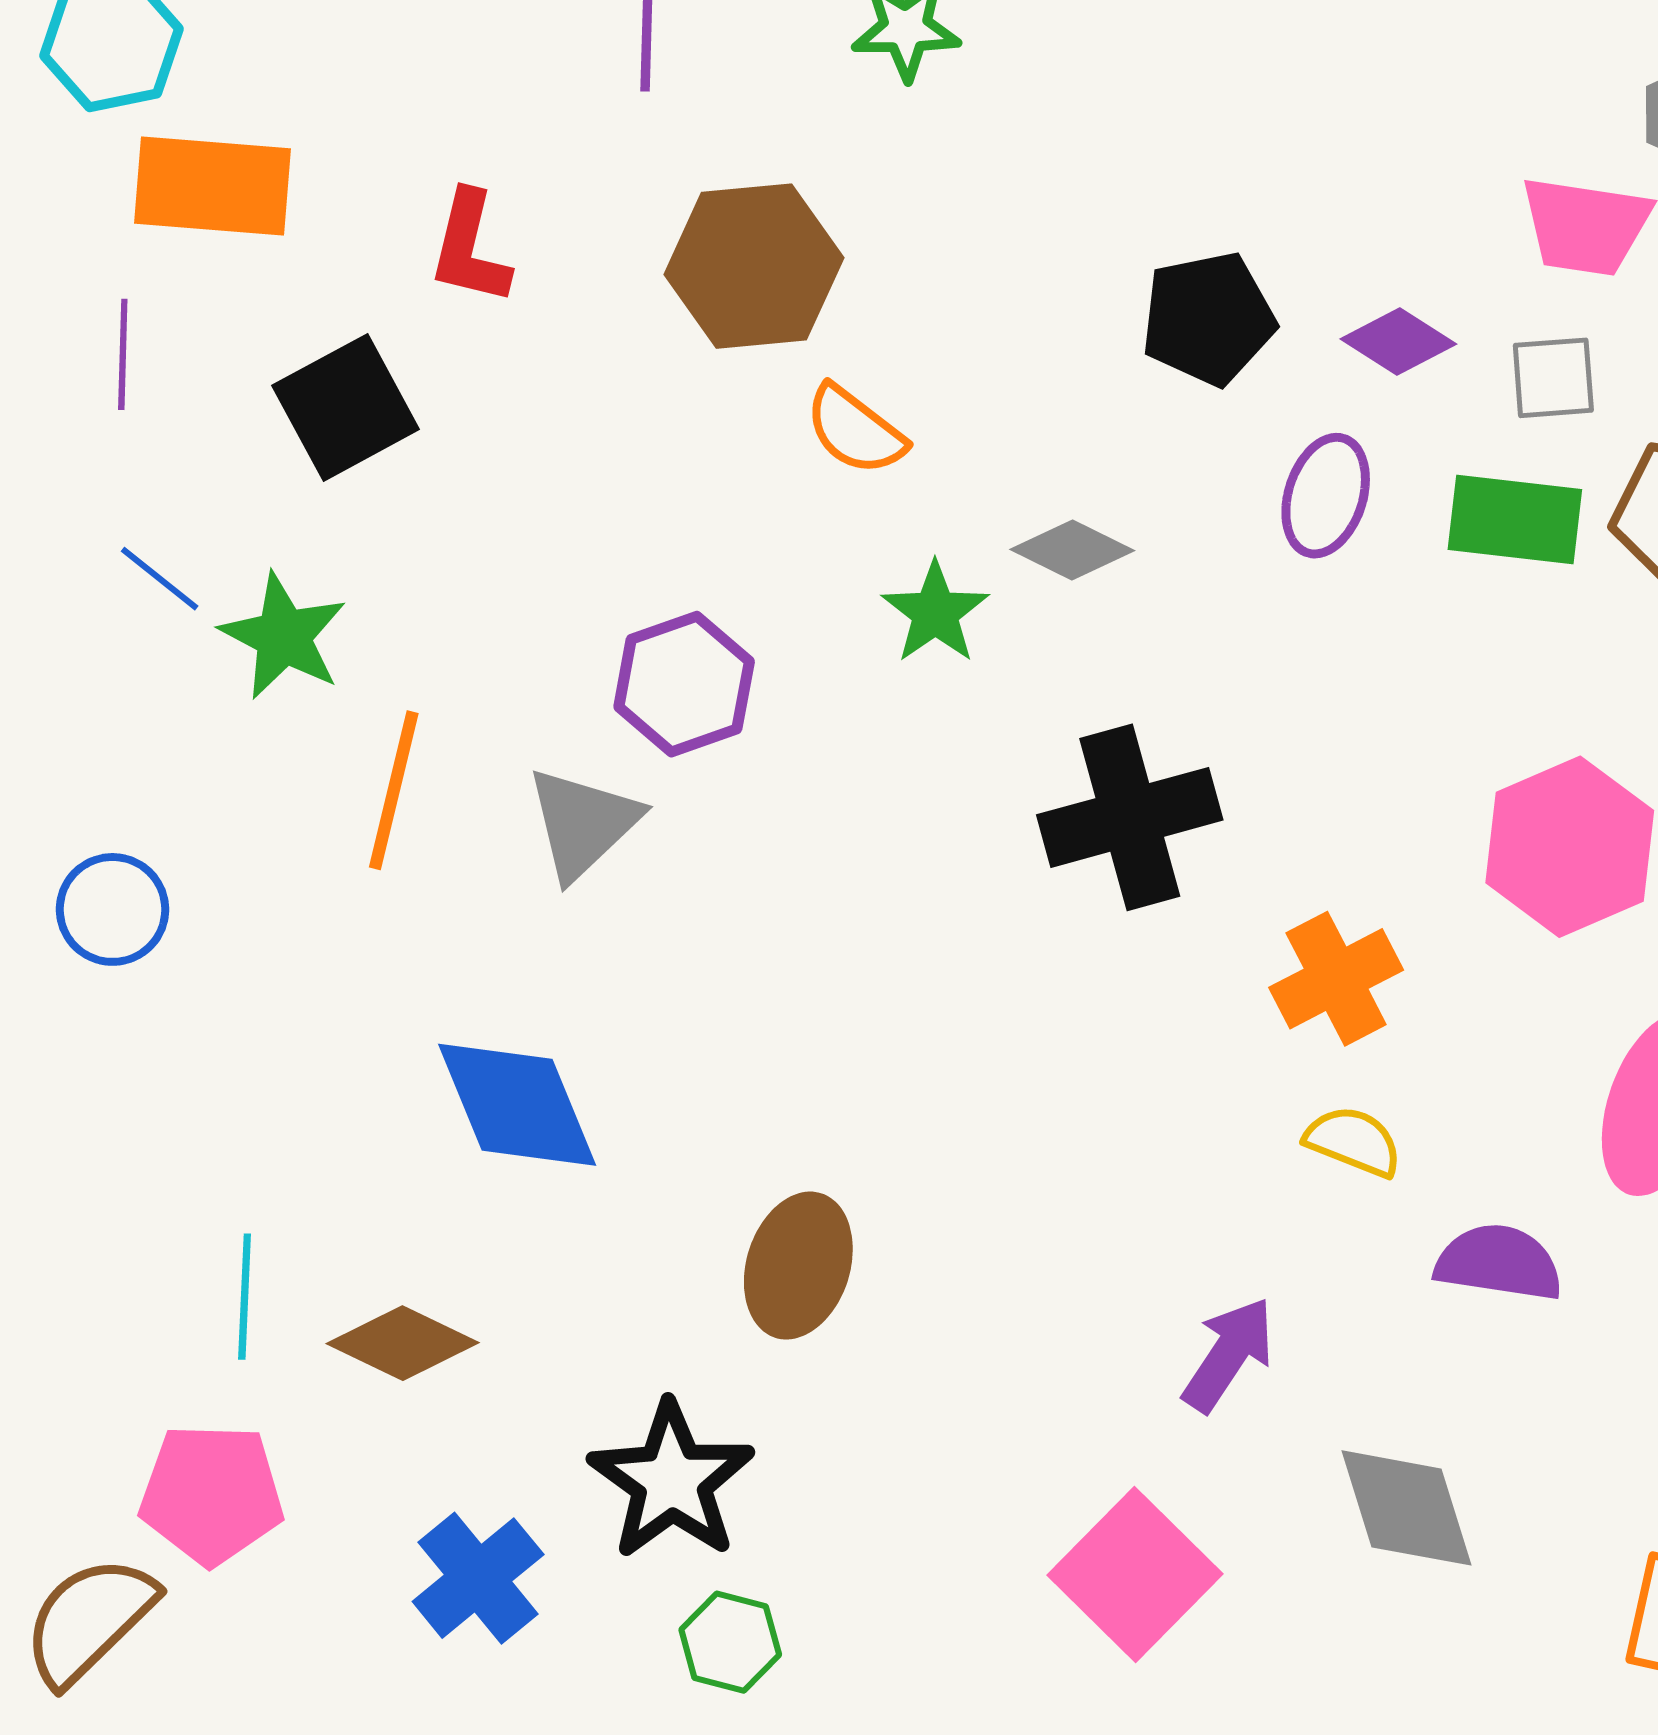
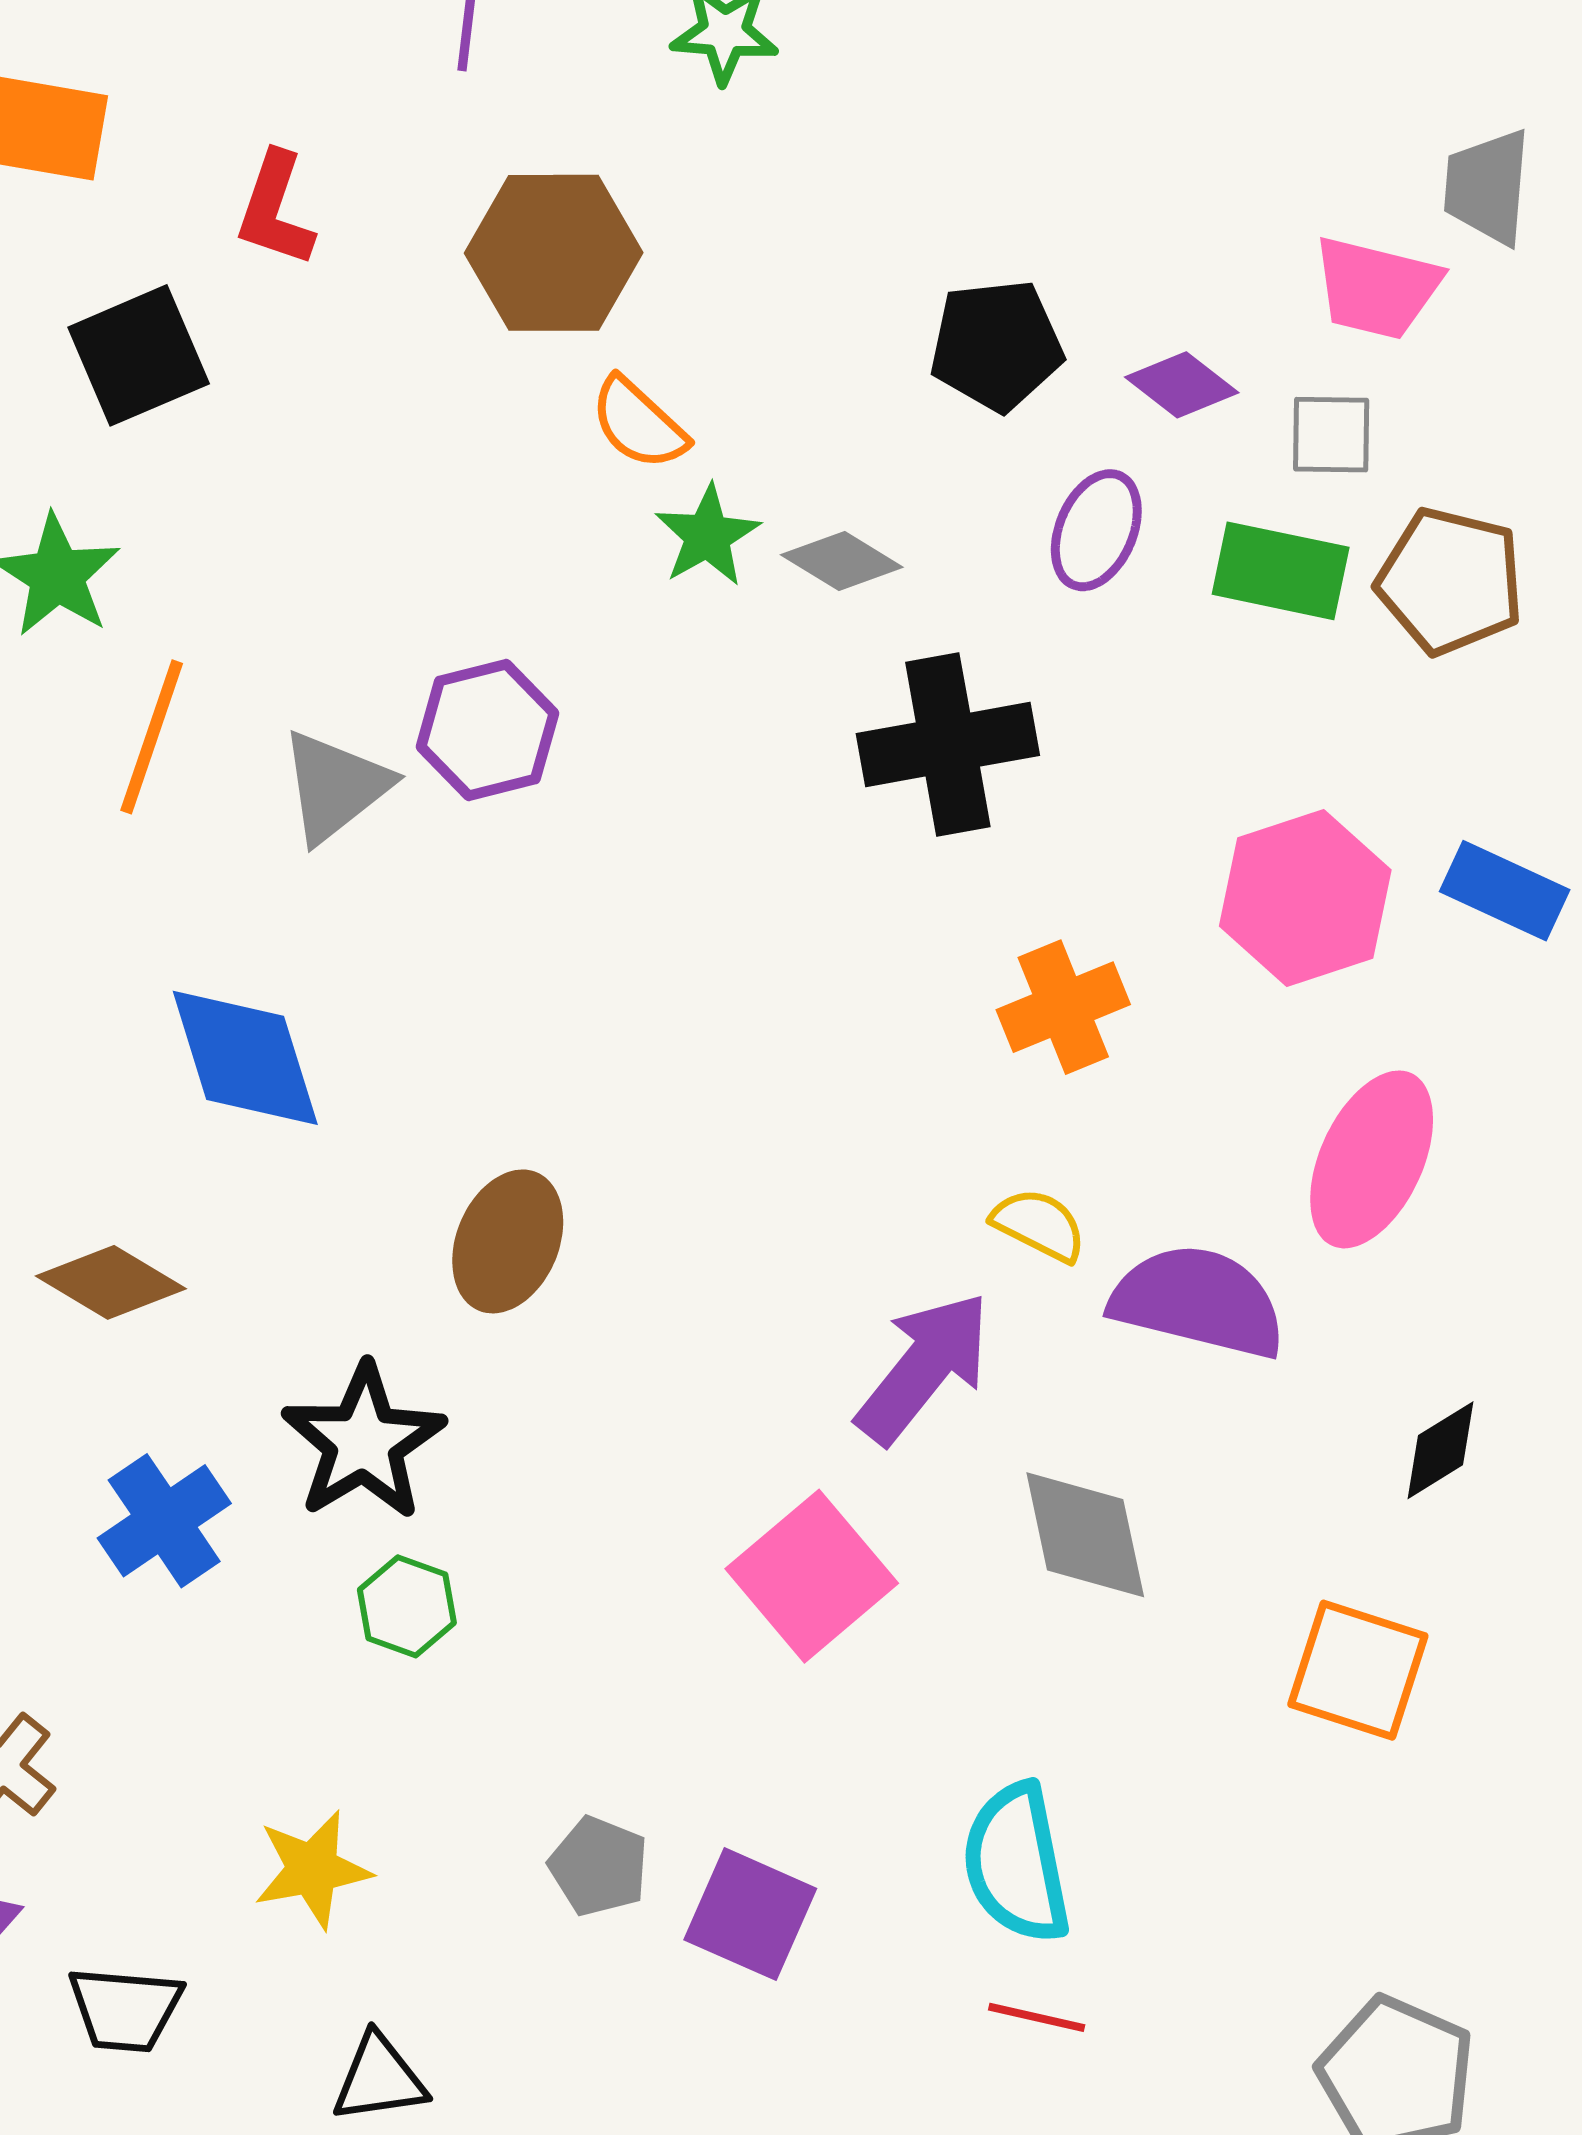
green star: (935, 613) -> (707, 536), moved
purple hexagon: (684, 684) -> (487, 730), moved
black cross: (1130, 817) -> (948, 745), moved
yellow semicircle: (1353, 1141) -> (1039, 1225), moved
purple semicircle: (1499, 1263) -> (1198, 1301), size x1.4
purple arrow: (1229, 1355) -> (924, 1368), size x1.4

